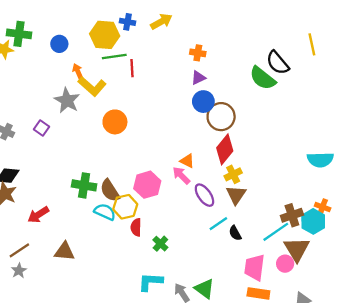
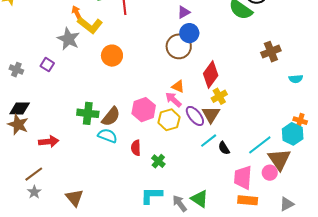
brown circle: (221, 117) -> (179, 46), moved
cyan semicircle: (320, 160) -> (296, 79), size x0.6
brown semicircle: (110, 191) -> (111, 117), turned -105
brown triangle: (236, 195) -> (211, 114), moved
yellow hexagon: (125, 207) -> (169, 120), moved
red arrow: (38, 215) -> (49, 142), turned -150
brown cross: (292, 215) -> (271, 52), moved
brown triangle: (64, 251) -> (74, 198), moved, turned 48

